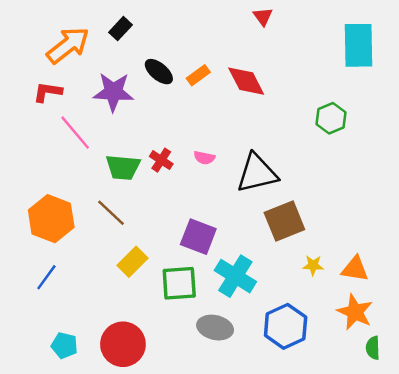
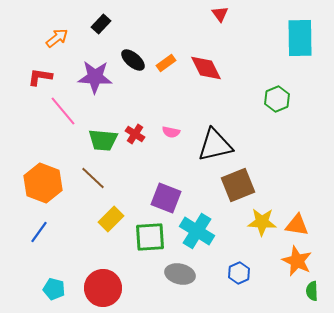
orange arrow: (68, 45) -> (57, 38), size x0.6
yellow star: (313, 265) -> (262, 222), size x1.6
blue hexagon: (286, 326) -> (239, 273), size x0.6

